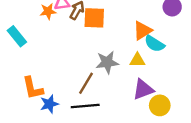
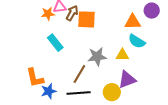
orange triangle: (142, 31) -> (133, 22), moved, turned 30
cyan rectangle: (17, 36) -> (55, 43), moved
yellow circle: (160, 105) -> (112, 92), moved

